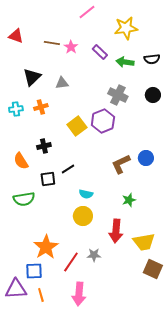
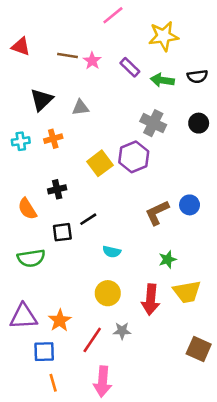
yellow circle: (83, 216) -> (108, 293), moved
yellow trapezoid: (144, 242) -> (187, 292), moved
orange star: (46, 247) -> (60, 320), size x0.7
purple triangle: (16, 289) -> (23, 317), moved

